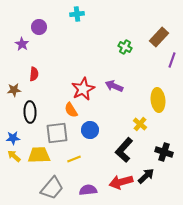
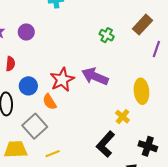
purple circle: (39, 27) -> (26, 32), moved
purple arrow: (114, 86) -> (95, 76), size x1.4
blue circle: (90, 130) -> (28, 86), moved
gray square: (57, 133) -> (35, 126), turned -35

